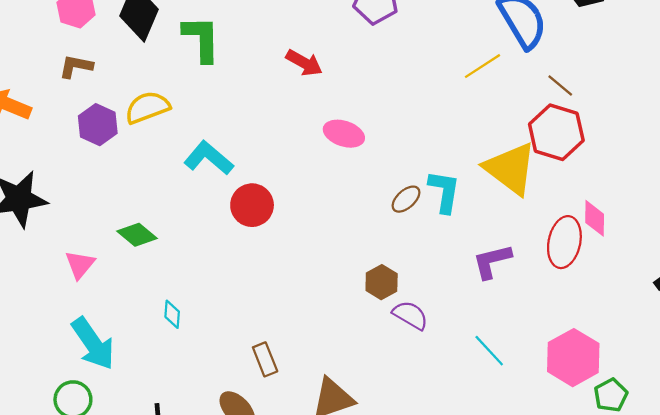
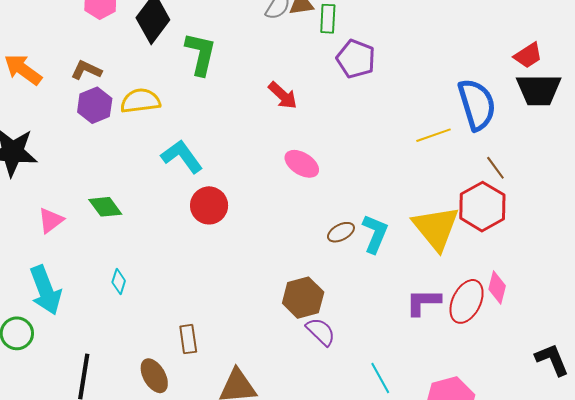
brown L-shape: (76, 66) -> (86, 70), moved
purple L-shape: (492, 261) -> (423, 302), moved
brown hexagon: (382, 282) -> (303, 298), size x1.4

